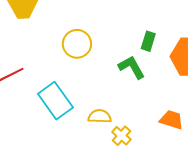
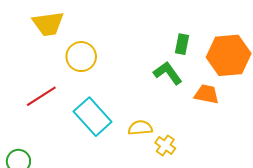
yellow circle: (77, 44) -> (81, 57), moved
orange trapezoid: (172, 120) -> (207, 94), moved

